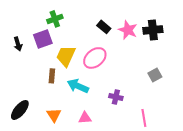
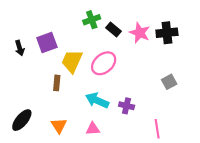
green cross: (55, 19) -> (92, 20), moved
cyan arrow: (78, 86) -> (97, 100), moved

